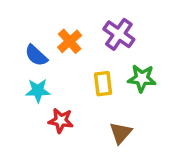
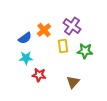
blue semicircle: (36, 55) -> (25, 38), turned -80
yellow rectangle: (103, 84) -> (63, 46), moved

